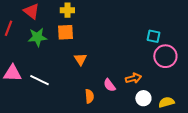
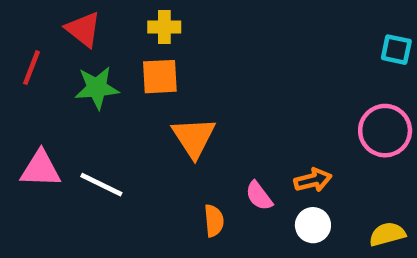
cyan square: (153, 36) -> (396, 50), moved
orange triangle: (80, 59) -> (194, 137), size x1.5
white circle: (143, 98) -> (313, 225), moved

